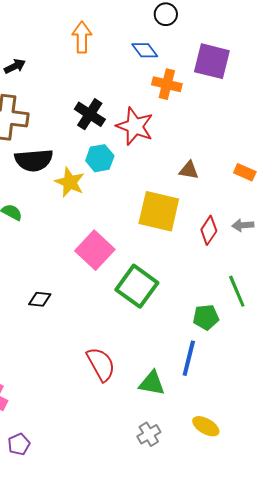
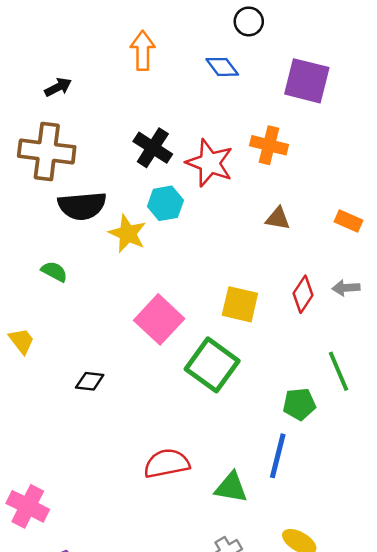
orange cross: (167, 84) -> (269, 145), moved
yellow square: (159, 211) -> (240, 304), moved, size x0.7
red semicircle: (101, 364) -> (167, 463), turned -72

